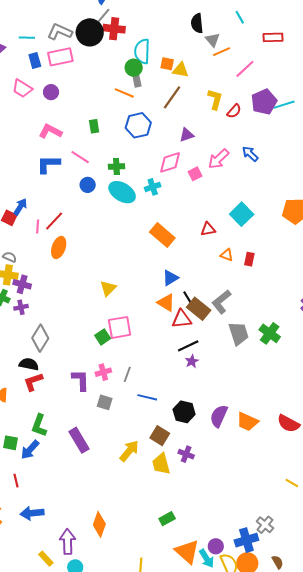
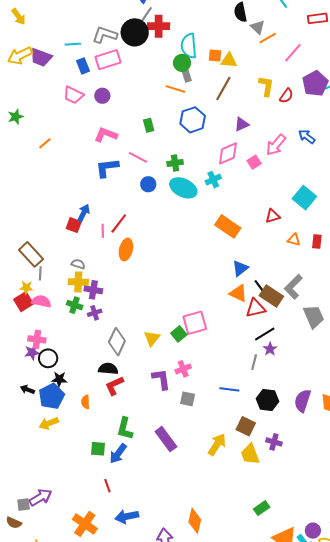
yellow triangle: (108, 288) -> (152, 338), moved
gray line: (127, 374) -> (254, 362), moved

